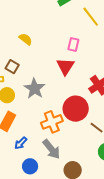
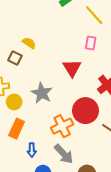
pink rectangle: (73, 44) -> (91, 43), moved
brown square: (12, 67) -> (15, 58), moved
blue arrow: (21, 143) -> (32, 150), turned -40

